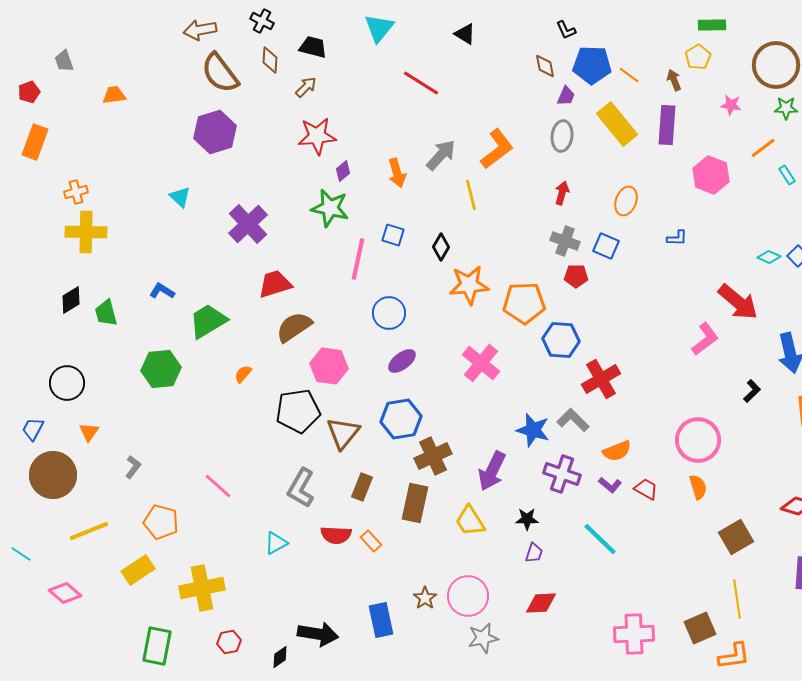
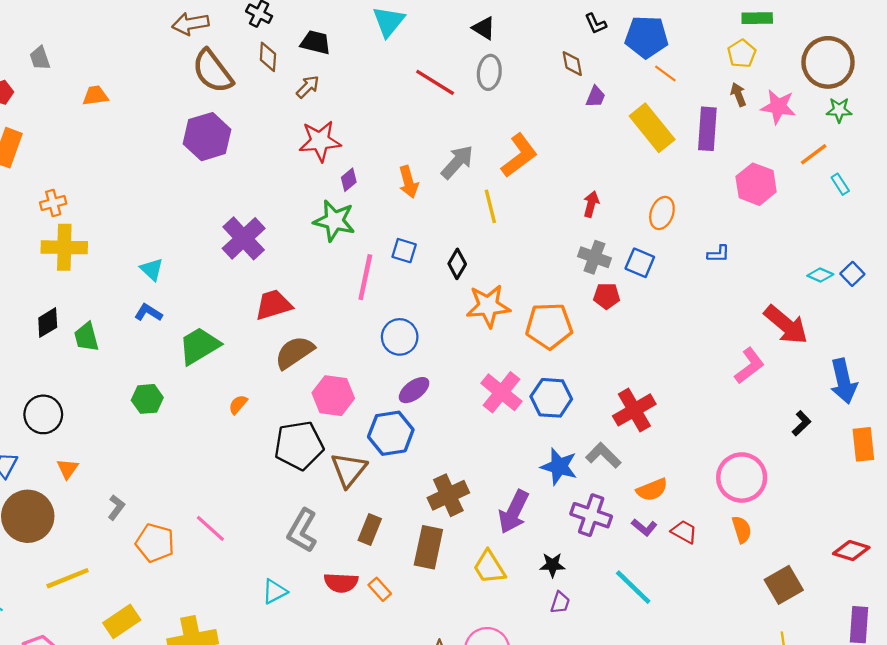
blue pentagon: (592, 65) -> (646, 37), moved
brown arrow: (674, 80) -> (738, 95), moved
pink star: (731, 105) -> (778, 107), size x1.5
gray ellipse: (562, 136) -> (489, 72), moved
cyan triangle: (180, 197) -> (152, 269), moved
blue hexagon: (561, 340) -> (551, 398), moved
green hexagon: (161, 369) -> (147, 399), size x0.7
blue hexagon: (401, 419) -> (391, 433), moved
orange pentagon: (161, 522) -> (155, 543), moved

